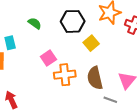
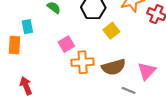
brown semicircle: (95, 78) -> (114, 67), turned -95

